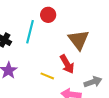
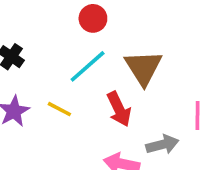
cyan line: (30, 32) -> (88, 66), moved, turned 30
yellow line: (47, 76) -> (59, 109), moved

